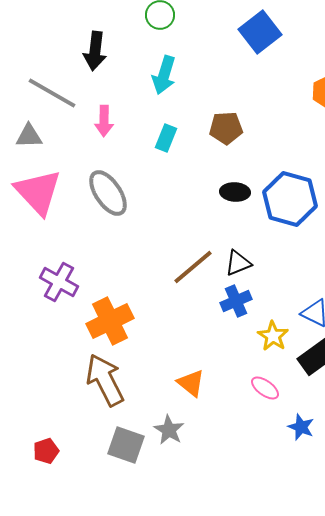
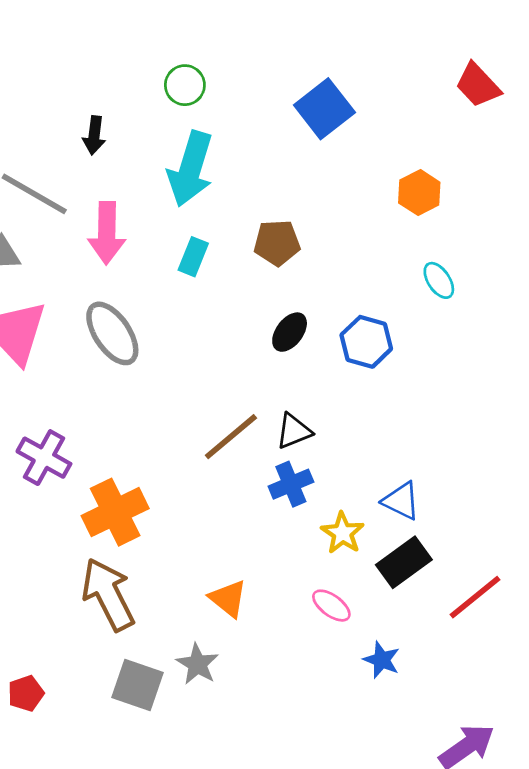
black arrow: (95, 51) -> (94, 135), size x0.7
cyan arrow: (164, 75) -> (190, 169), size x1.4
pink arrow: (104, 121) -> (107, 233), size x1.4
black ellipse: (235, 192) -> (290, 332), turned -56
blue hexagon: (290, 199) -> (366, 342), size x0.7

